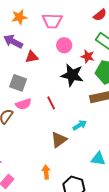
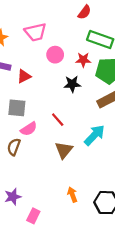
black star: (72, 75) -> (72, 84), size x0.7
cyan arrow: (80, 125) -> (95, 135), size x1.5
brown triangle: (59, 140) -> (64, 150), moved

